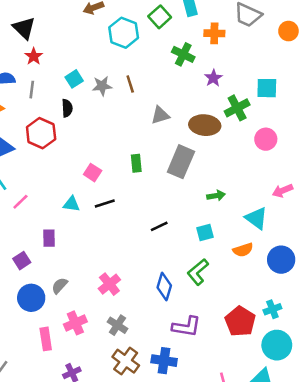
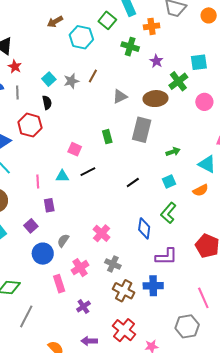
brown line: (130, 84) -> (93, 76), turned 56
pink line: (20, 202) -> (38, 182), moved, turned -40

